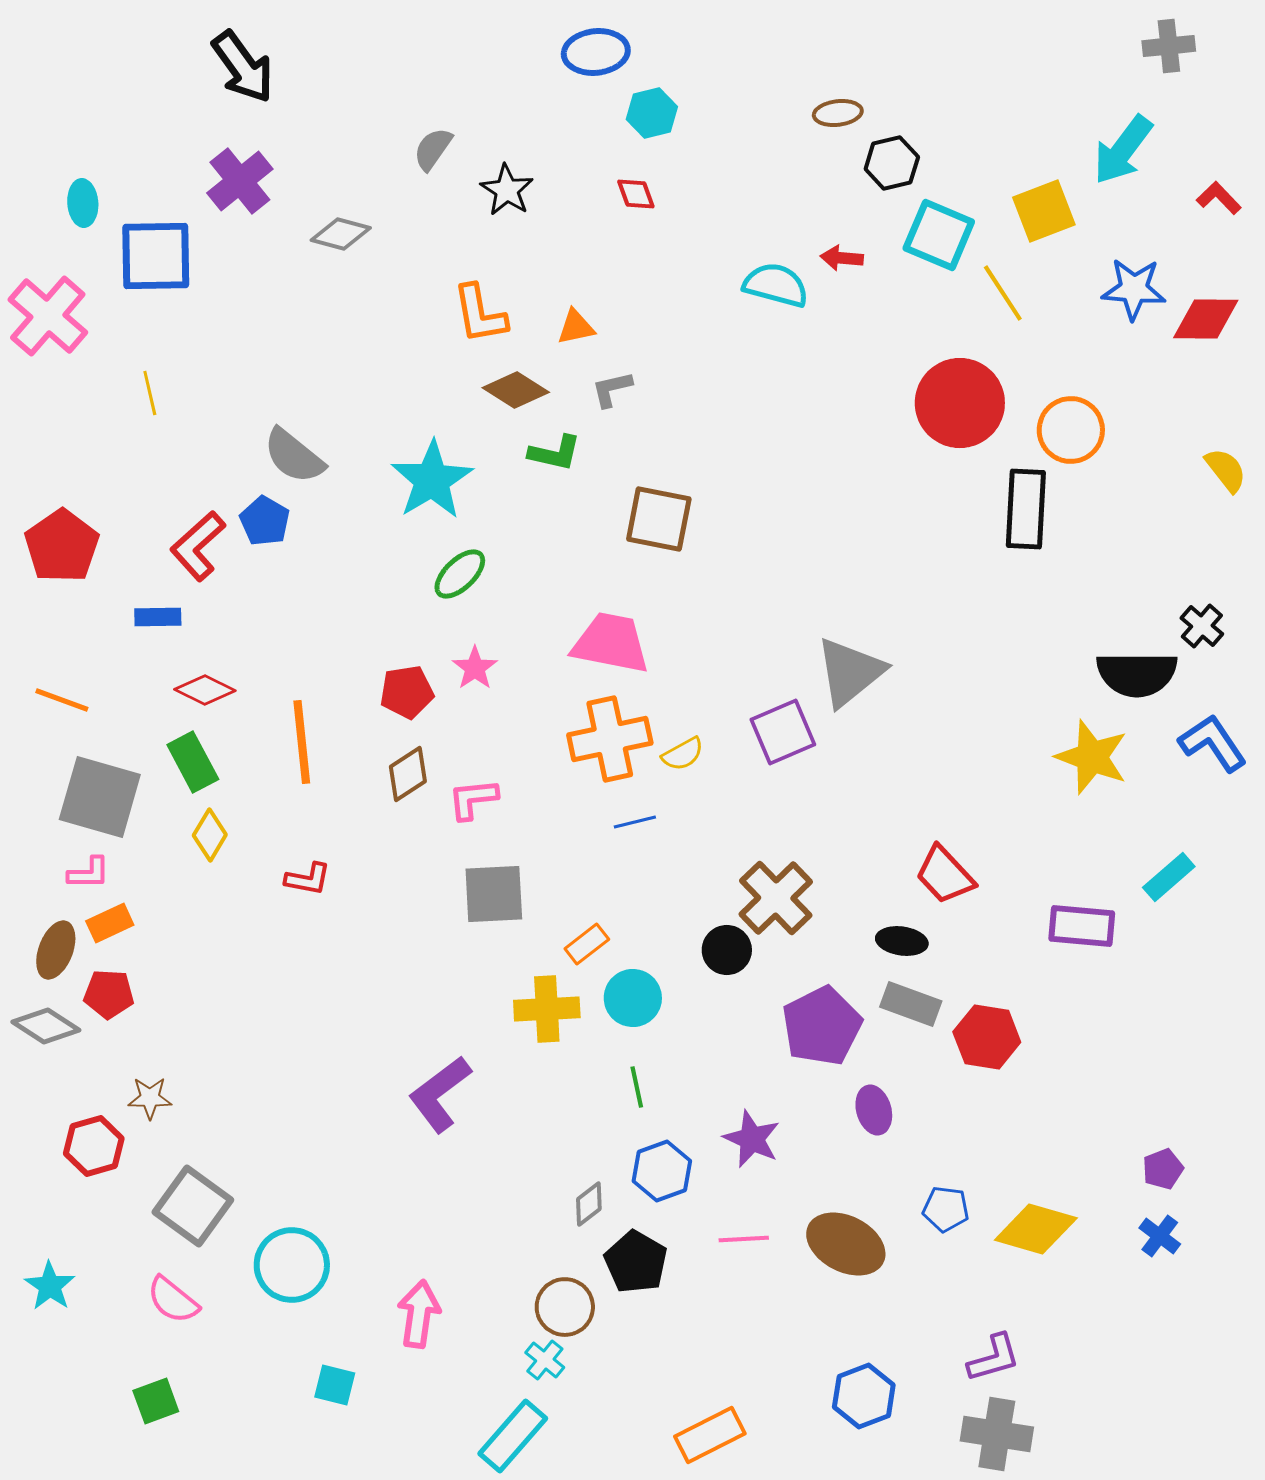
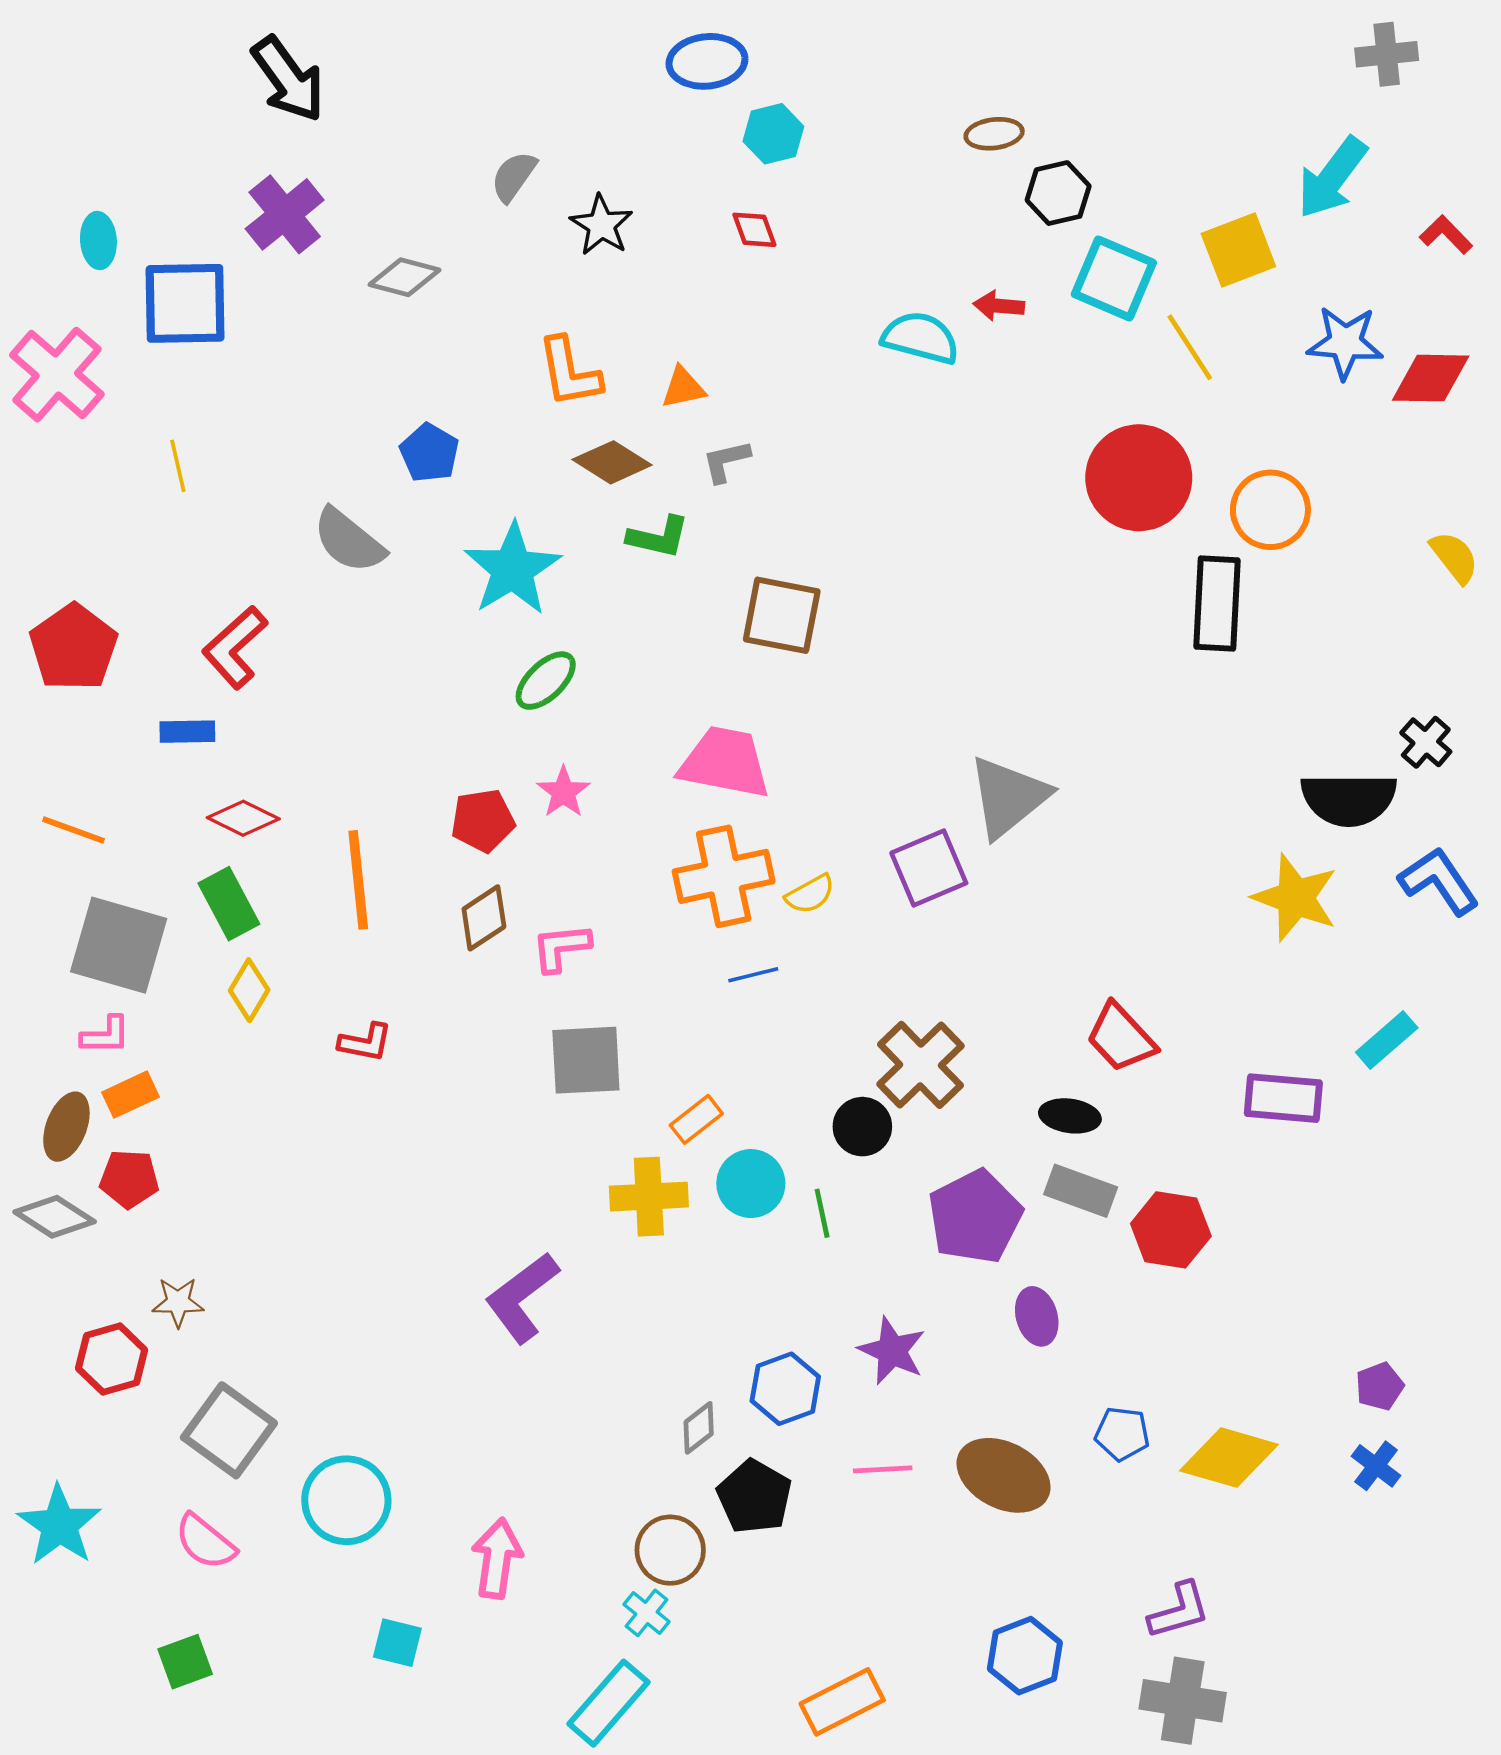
blue pentagon: (265, 521) -> (429, 453), moved
green line: (637, 1087) -> (822, 1213), moved
cyan star: (50, 1286) -> (59, 1525), size x1.4

